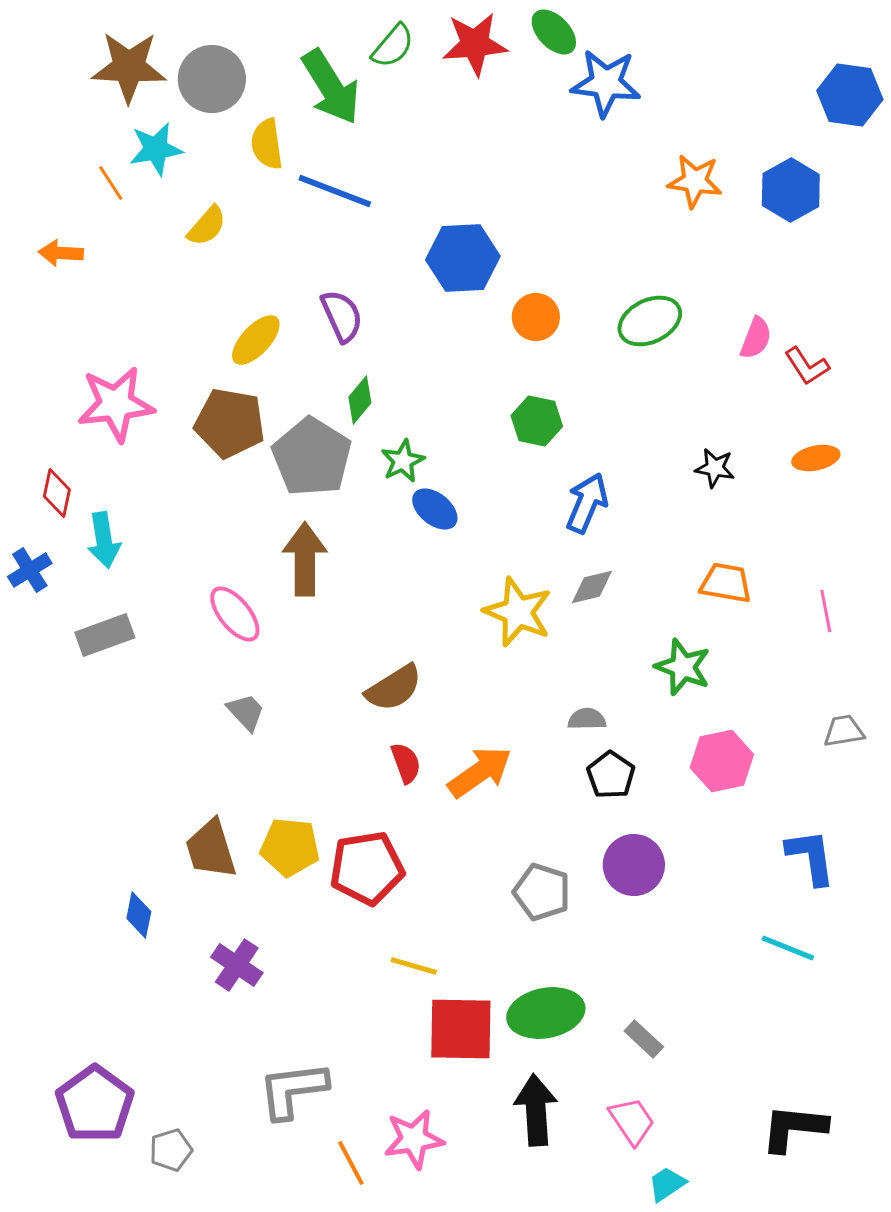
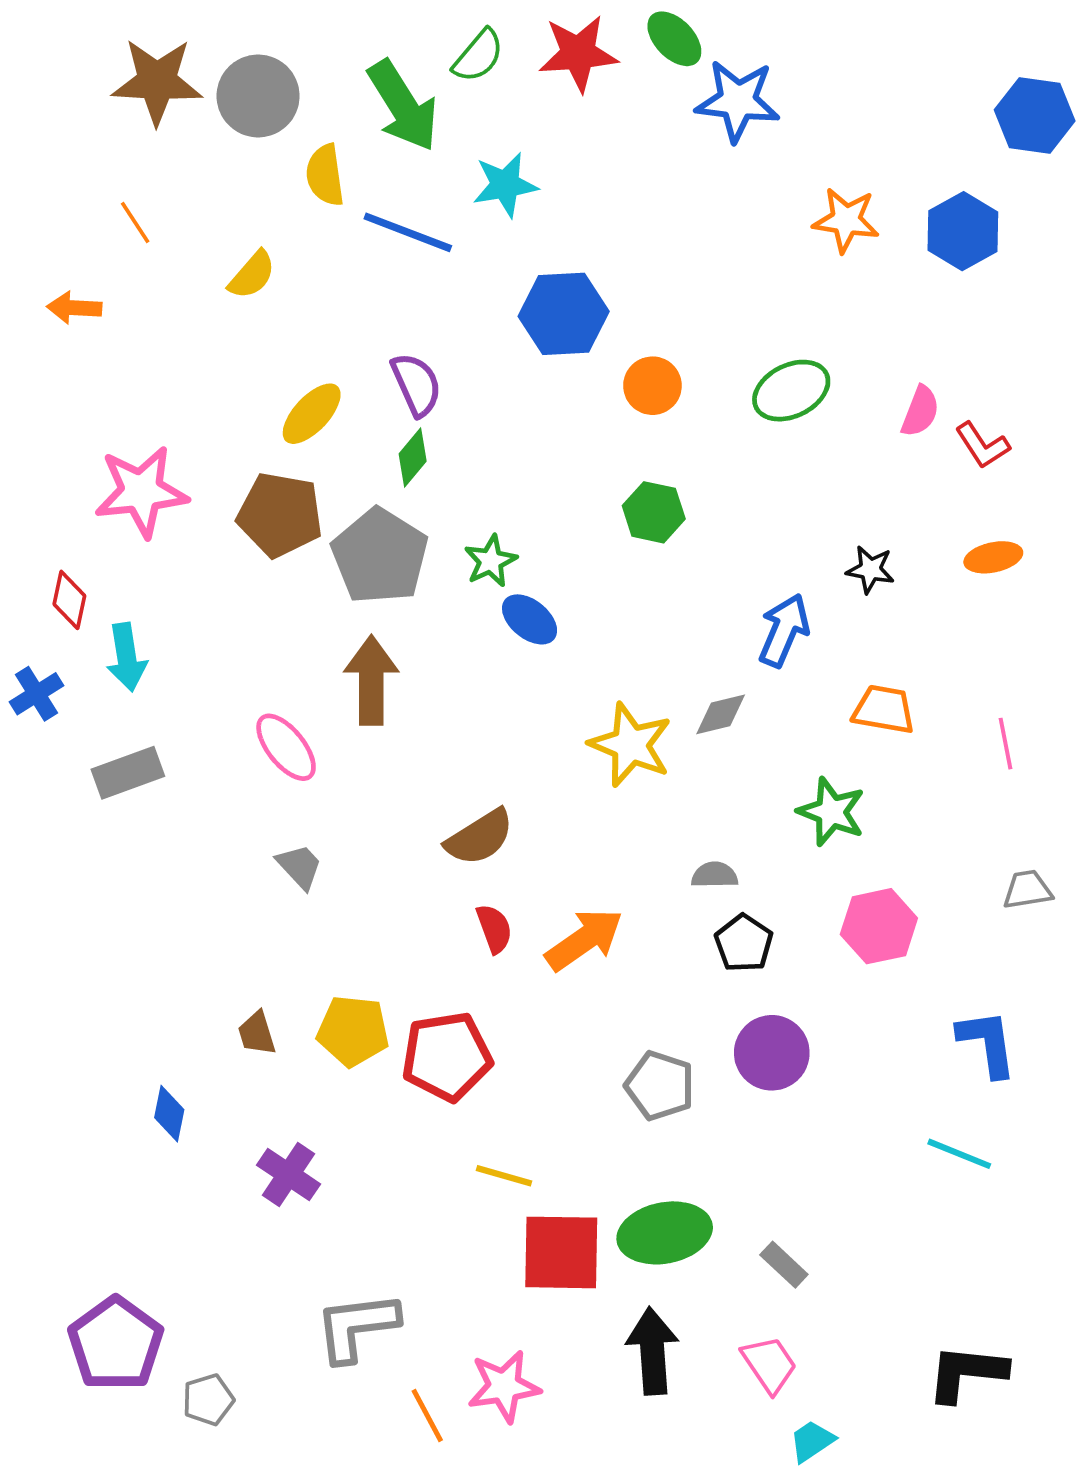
cyan star: (156, 149) -> (505, 185), moved
green diamond: (360, 400) -> (413, 458), moved
blue arrow: (587, 503) -> (784, 630), moved
brown trapezoid: (211, 849) -> (257, 1033), size x0.6

